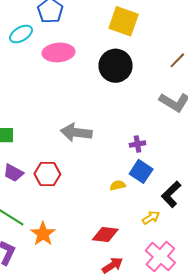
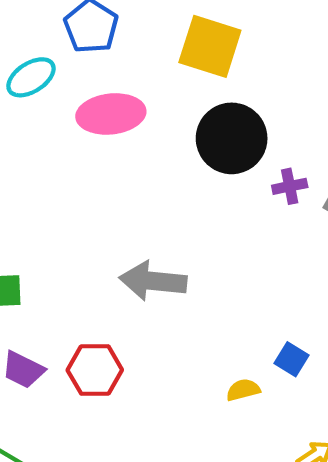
yellow square: (124, 21) -> (210, 46), moved
purple cross: (138, 144) -> (290, 186), moved
blue square: (141, 171) -> (291, 359), size x0.7

